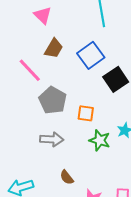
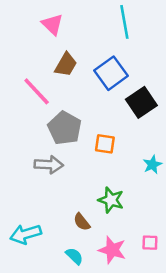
gray arrow: (52, 139) -> (49, 165), moved
green star: (100, 140) -> (111, 200), moved

